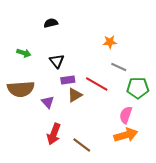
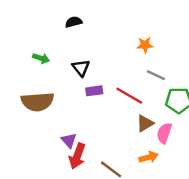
brown triangle: (75, 95) -> (145, 123), moved
purple triangle: (48, 102) -> (69, 140), moved
orange arrow: (126, 135) -> (149, 157), moved, size x0.7

